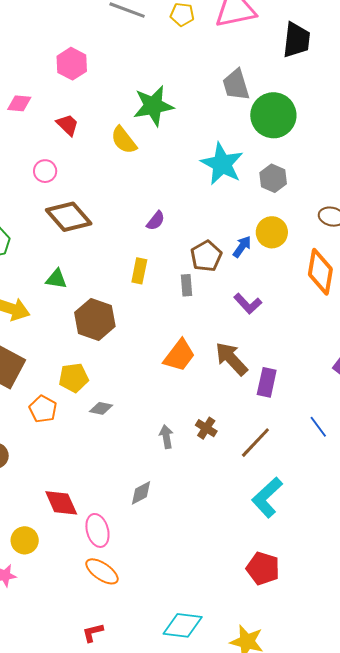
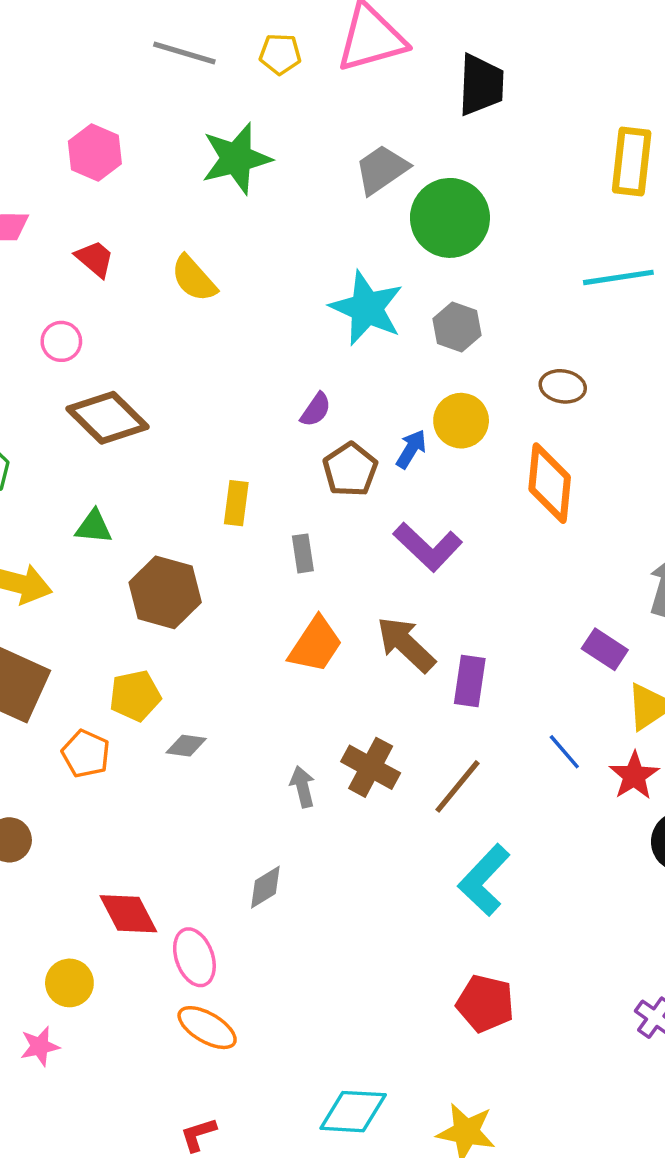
gray trapezoid: (236, 85) -> (382, 169), turned 76
green star: (153, 106) -> (236, 159), moved
purple semicircle: (156, 221) -> (316, 410), moved
gray rectangle: (186, 285) -> (303, 553), moved
purple L-shape: (248, 304) -> (428, 547), size x1.4
brown cross: (206, 428) -> (371, 767), size x1.5

